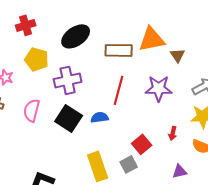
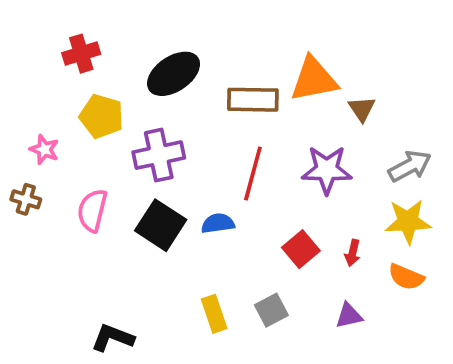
red square: (142, 144) -> (301, 249), moved
yellow rectangle: (98, 166) -> (214, 314), size x0.7
purple triangle: (180, 171) -> (349, 316), moved

